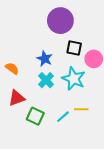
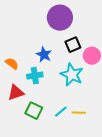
black square: (74, 48) -> (73, 45), turned -35
cyan cross: (46, 80) -> (35, 76), moved, turned 35
yellow line: (81, 109) -> (79, 113), moved

